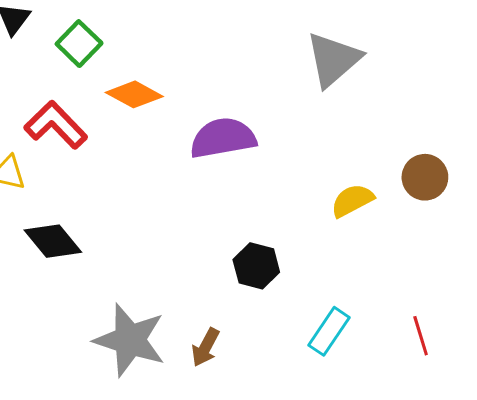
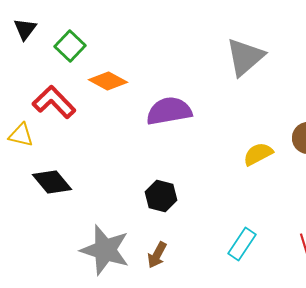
black hexagon: (256, 266) -> (161, 196), moved

